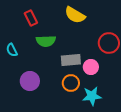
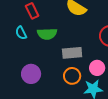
cyan semicircle: (12, 50) -> (21, 33), moved
pink circle: (91, 67) -> (97, 68), moved

